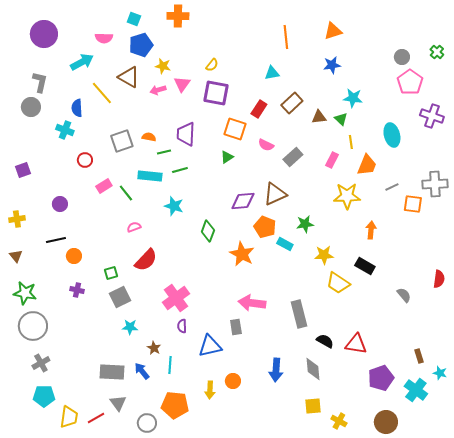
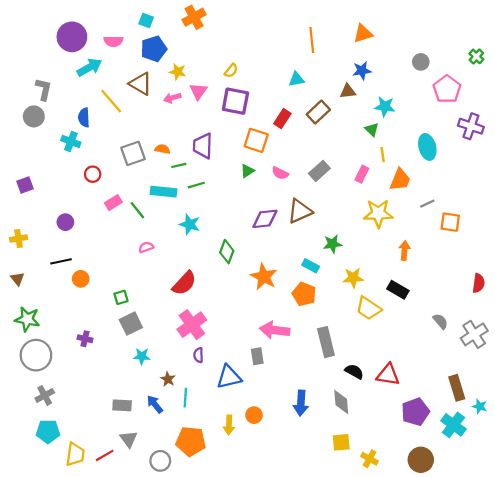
orange cross: (178, 16) -> (194, 17), turned -30
purple circle: (44, 34) -> (72, 37), moved
gray circle: (402, 57) -> (421, 62), moved
brown triangle: (319, 117) -> (348, 91), moved
pink semicircle: (266, 145) -> (280, 173), moved
gray cross: (435, 184) -> (474, 334), moved, turned -30
orange pentagon: (265, 227) -> (304, 294), moved
red semicircle: (146, 260) -> (184, 283), moved
red semicircle: (439, 279) -> (479, 283), moved
purple cross: (77, 290) -> (85, 339), moved
brown rectangle: (419, 356) -> (457, 388), size x1.6
gray rectangle: (112, 372) -> (122, 405), size x0.7

